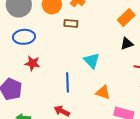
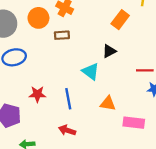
black triangle: (127, 44) -> (109, 51), moved
red star: (33, 63) -> (37, 94), moved

